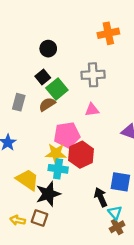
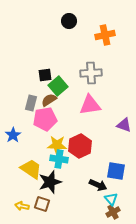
black circle: (48, 49) -> (69, 21), moved
black square: (43, 77) -> (45, 75), turned 32
gray rectangle: (19, 102) -> (31, 103), moved
pink triangle: (92, 110) -> (90, 105), size x1.6
pink pentagon: (67, 135) -> (45, 119), moved
black arrow: (101, 197) -> (98, 185), turned 138

